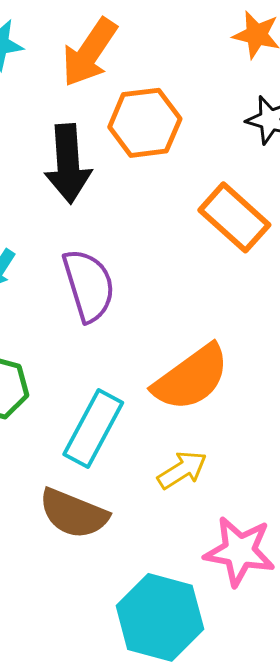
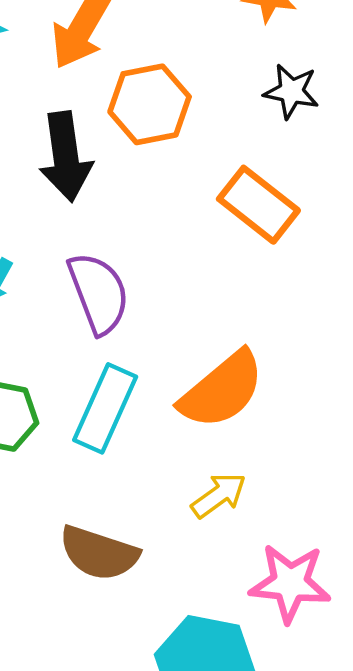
cyan rectangle: (93, 429) -> (105, 408), moved

